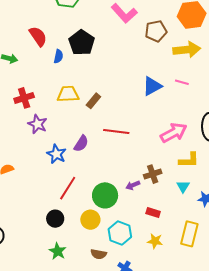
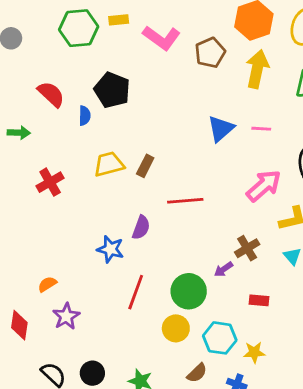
yellow arrow: (187, 50) -> (257, 69), turned -60
pink line: (182, 82) -> (261, 129), moved
purple star: (38, 124) -> (66, 316), moved, turned 30
black circle: (55, 219) -> (92, 373), moved
yellow star: (155, 241) -> (254, 352), moved
brown semicircle: (99, 254) -> (197, 373), turned -42

